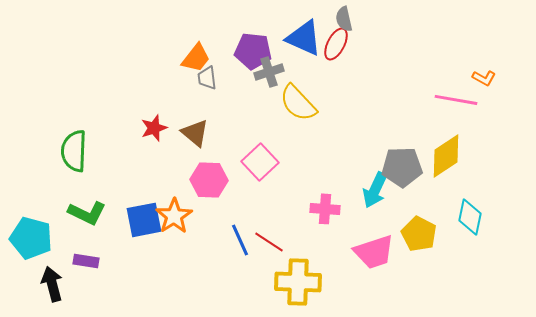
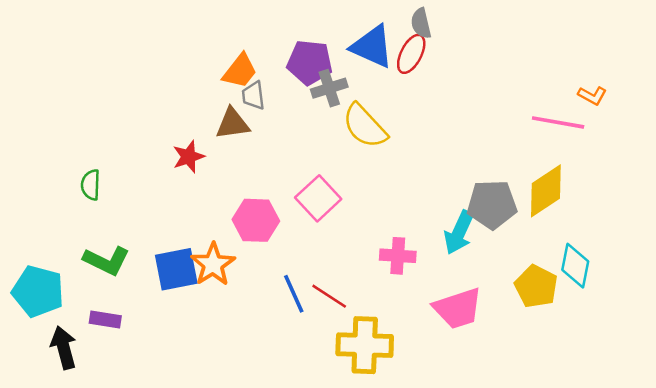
brown triangle: (195, 133) -> (233, 124), moved, turned -48
green semicircle: (74, 151) -> (91, 185), size x0.6
yellow pentagon: (419, 234) -> (536, 286), moved

